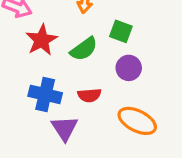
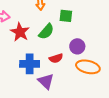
purple circle: (129, 68) -> (77, 46), moved

